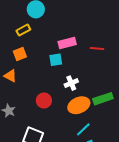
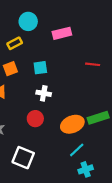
pink rectangle: (67, 43) -> (62, 33), moved
cyan square: (56, 60) -> (40, 68), moved
white cross: (71, 83) -> (44, 93), moved, turned 32

